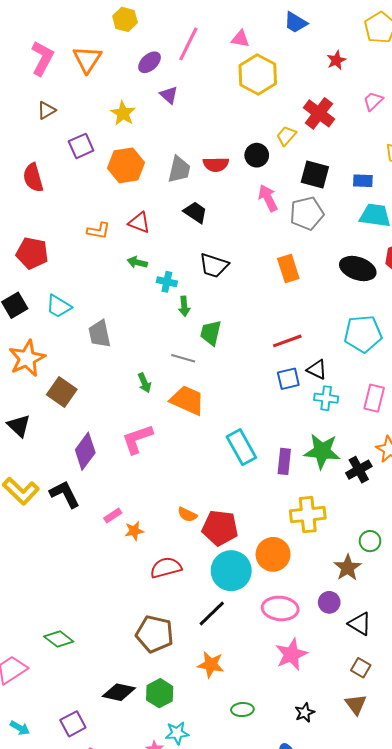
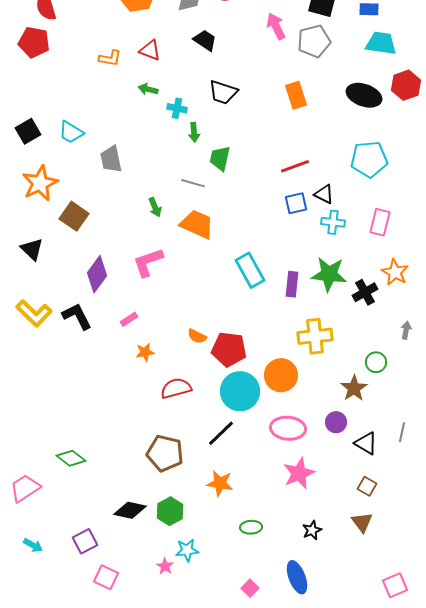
red pentagon: (32, 253) -> (34, 42), moved
pink rectangle: (113, 516) -> (129, 319), moved

